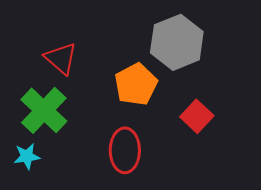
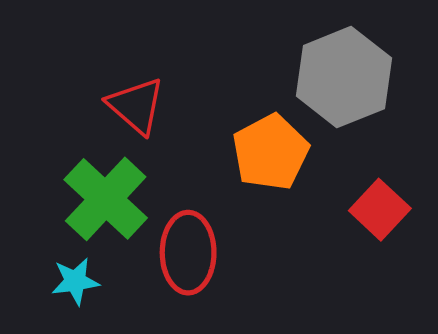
red ellipse: (125, 150) -> (188, 253), moved

